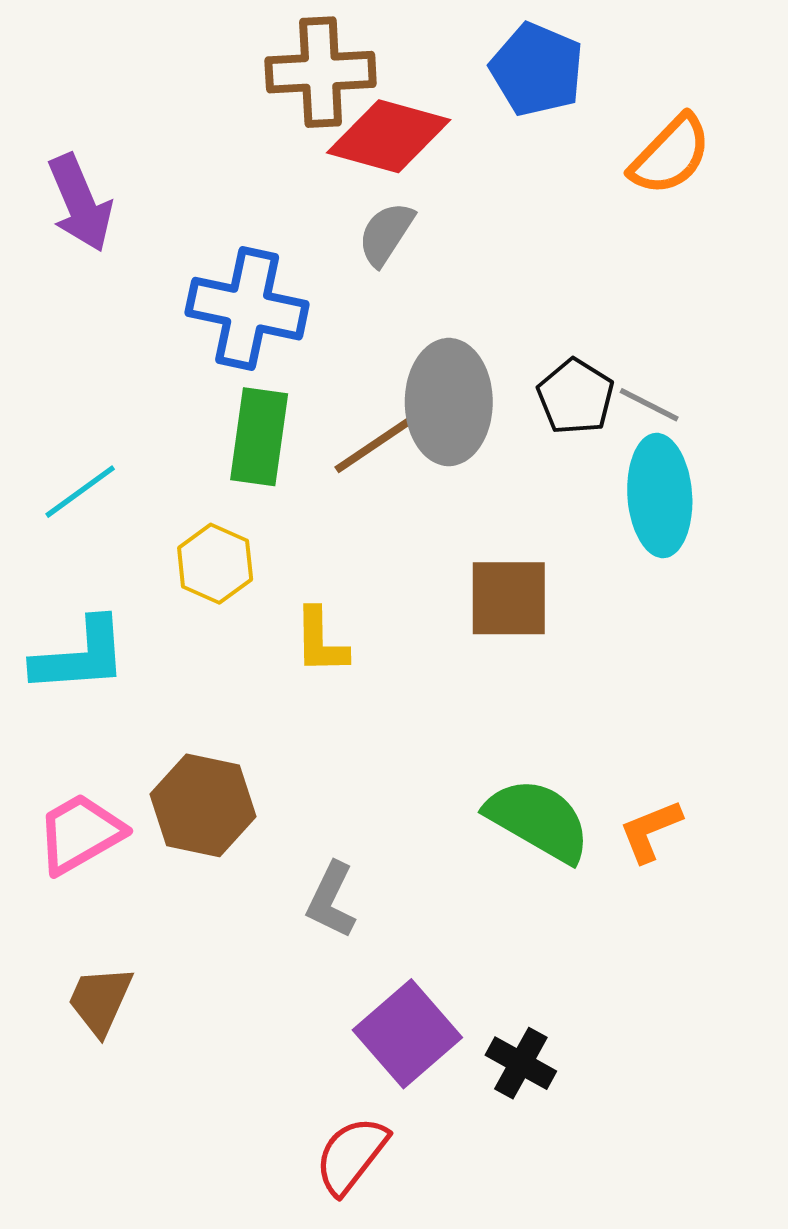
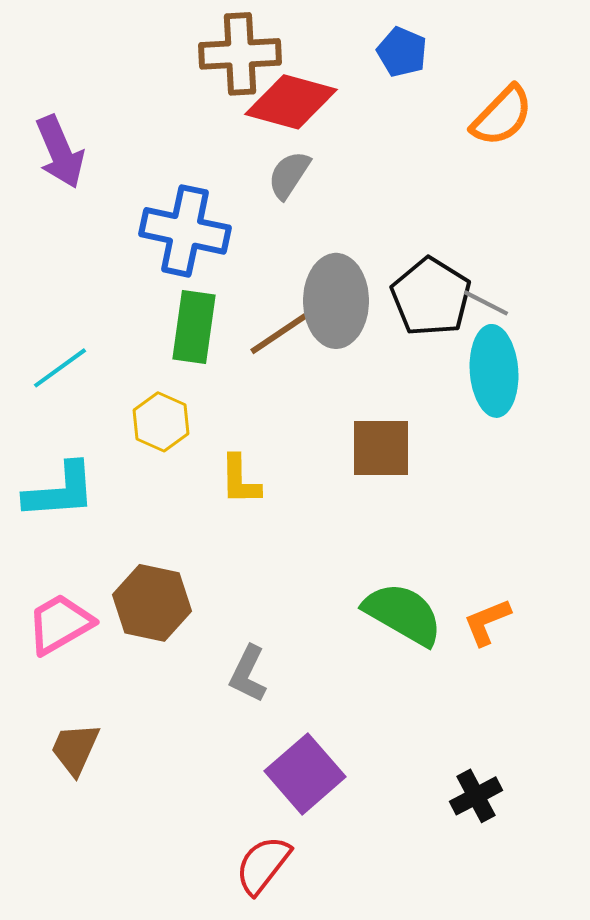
blue pentagon: (537, 69) -> (402, 52), size x0.7
black pentagon: (576, 397) -> (431, 297), size x1.4
black cross: (521, 1063) -> (476, 796), moved, turned 33

